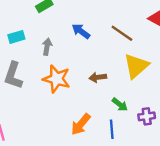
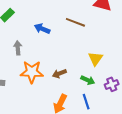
yellow triangle: (136, 66) -> (95, 59), moved, size x0.7
brown arrow: (98, 77) -> (59, 74), moved

